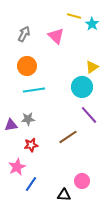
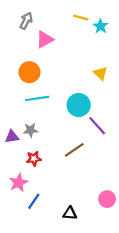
gray arrow: (24, 34) -> (26, 21), moved
pink triangle: (56, 36) -> (45, 39), moved, turned 48
yellow triangle: (92, 67) -> (101, 73), turned -40
cyan circle: (82, 87) -> (79, 105), moved
pink circle: (82, 181) -> (107, 199), moved

